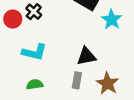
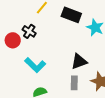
cyan L-shape: (34, 52) -> (35, 65), turned 40

